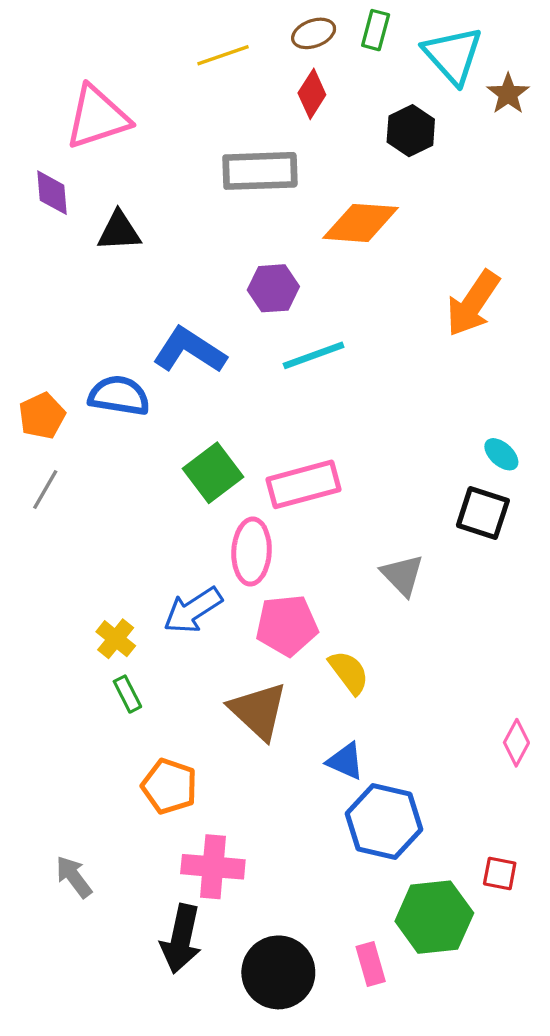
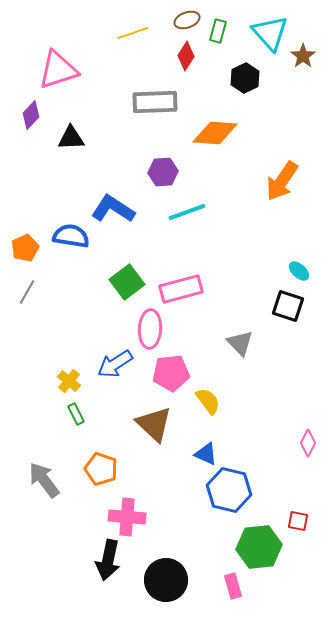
green rectangle: (376, 30) -> (218, 31), moved
purple diamond: (52, 193) -> (31, 115), turned 48
gray arrow: (74, 877) -> (44, 480), moved, size x1.4
pink rectangle: (371, 964) -> (233, 586), moved

